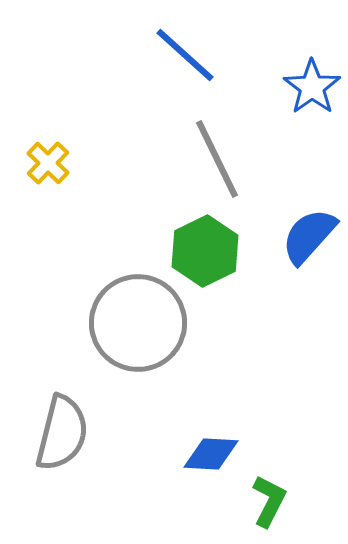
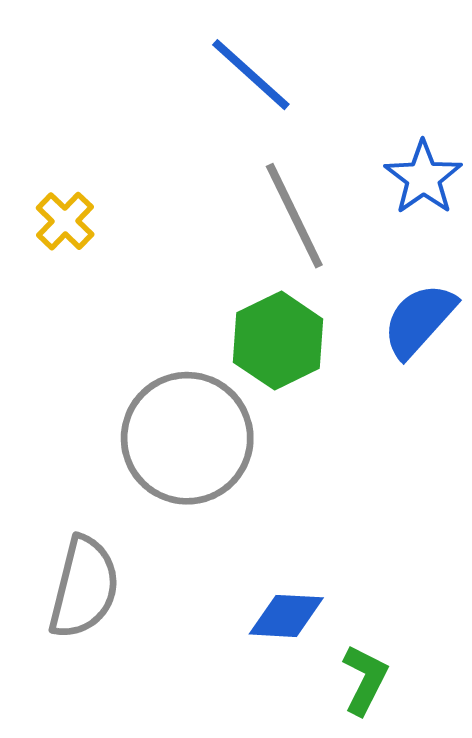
blue star: (312, 87) -> (423, 178), moved

